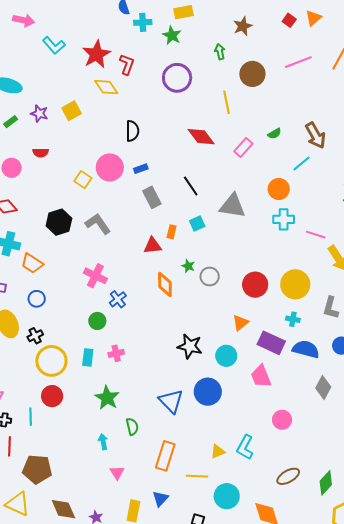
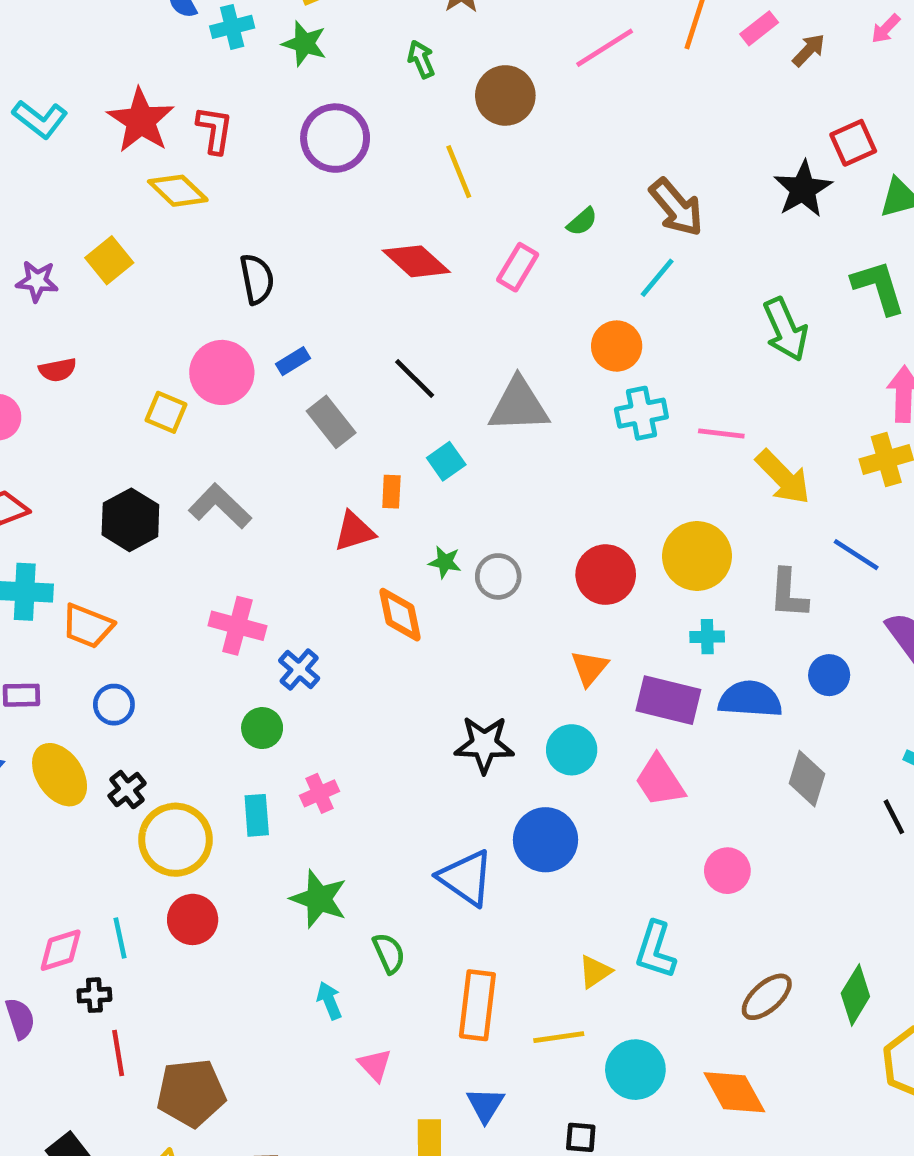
cyan line: (31, 417) -> (120, 938), moved

